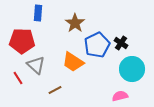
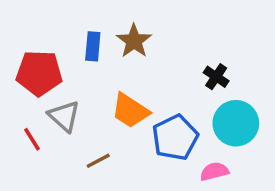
blue rectangle: (38, 13) -> (93, 46), moved
blue pentagon: (97, 45) -> (175, 138), moved

